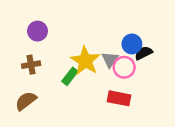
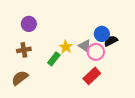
gray triangle: (110, 59) -> (85, 46), turned -32
yellow star: (85, 61) -> (66, 47), size x0.6
red rectangle: (119, 98) -> (92, 76), turned -54

